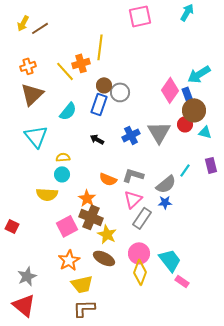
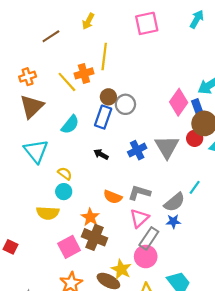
yellow arrow: (23, 23) -> (88, 21), moved
brown line: (40, 28) -> (51, 36), moved
yellow semicircle: (63, 157) -> (65, 173), turned 40
yellow star: (107, 234) -> (121, 269), moved
pink circle: (139, 253) -> (146, 257), moved

